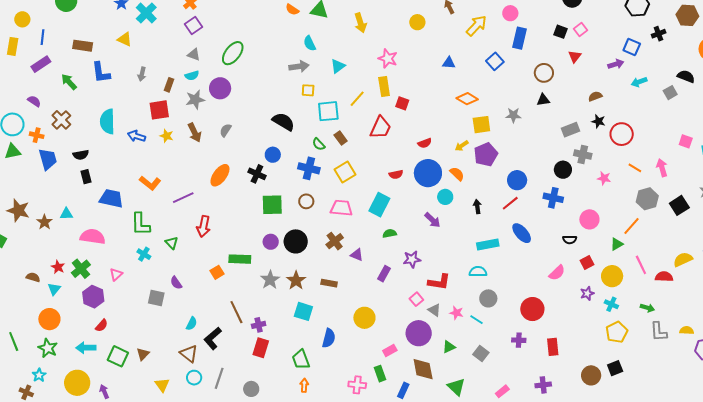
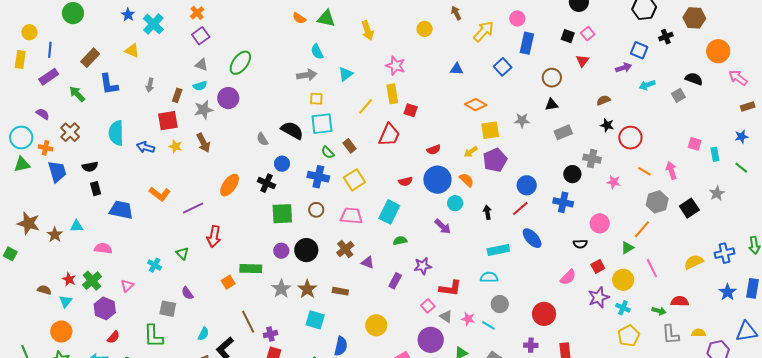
brown rectangle: (83, 46) -> (90, 58), turned -54
cyan square: (328, 111) -> (322, 124), moved
gray semicircle: (226, 130) -> (262, 139), moved, turned -64
gray rectangle: (571, 130) -> (563, 132), moved
green L-shape: (140, 224) -> (153, 336), moved
pink semicircle: (93, 237) -> (103, 248), size x0.7
red semicircle: (664, 277) -> (680, 301), moved
purple star: (587, 293) -> (599, 297), size x1.5

